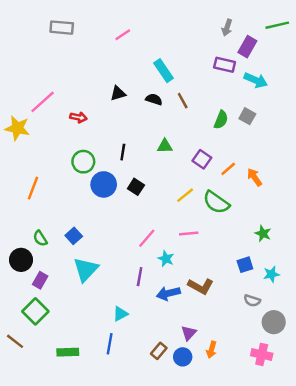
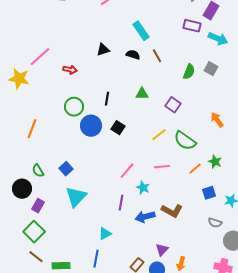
orange line: (228, 169) -> (195, 169), moved
green star: (263, 234) -> (215, 162), moved
brown line: (15, 341) -> (36, 257), moved

